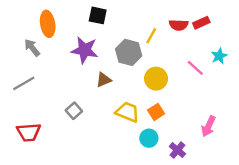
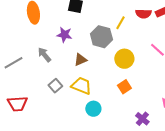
gray arrow: (32, 48) -> (44, 55), moved
purple star: (85, 50) -> (64, 35), size x0.7
yellow trapezoid: (127, 112) -> (81, 86), moved
cyan circle: (149, 138) -> (93, 109), moved

